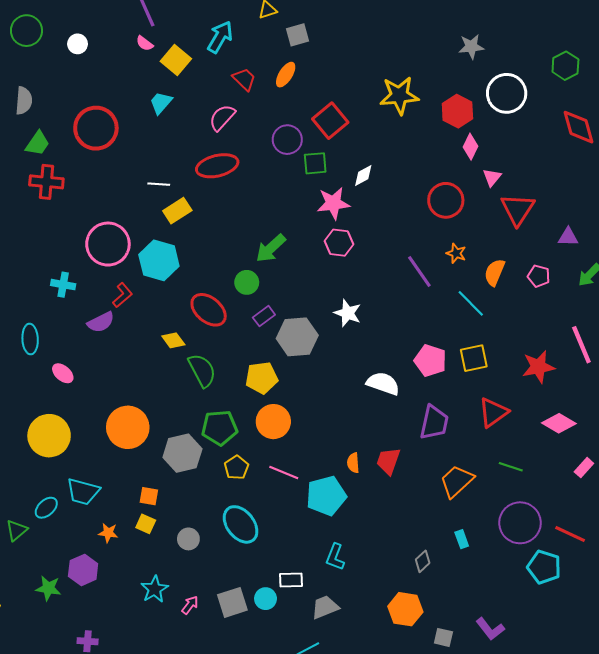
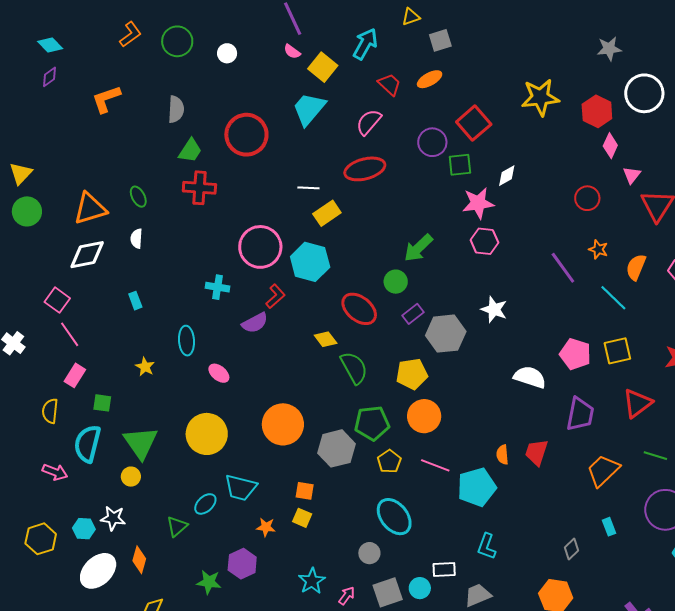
orange ellipse: (286, 75) -> (430, 79), turned 30
cyan trapezoid: (161, 103) -> (309, 109), size x1.5
red circle: (446, 200) -> (587, 198), size x0.7
gray circle: (188, 539) -> (369, 553), moved

